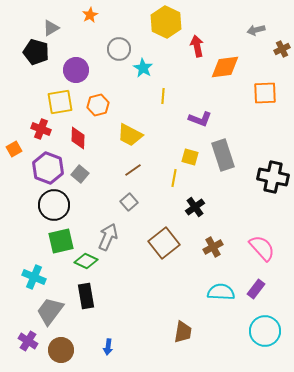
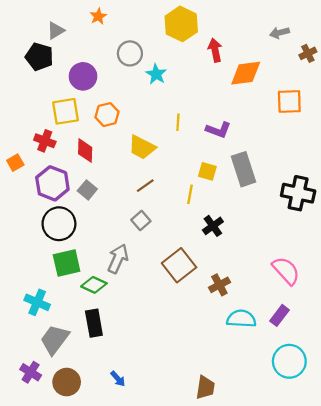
yellow line: (163, 96) -> (178, 122), moved
brown cross: (213, 247) -> (219, 285), moved
brown trapezoid: (183, 332) -> (205, 388), moved
blue arrow: (108, 347) -> (118, 379), turned -49

